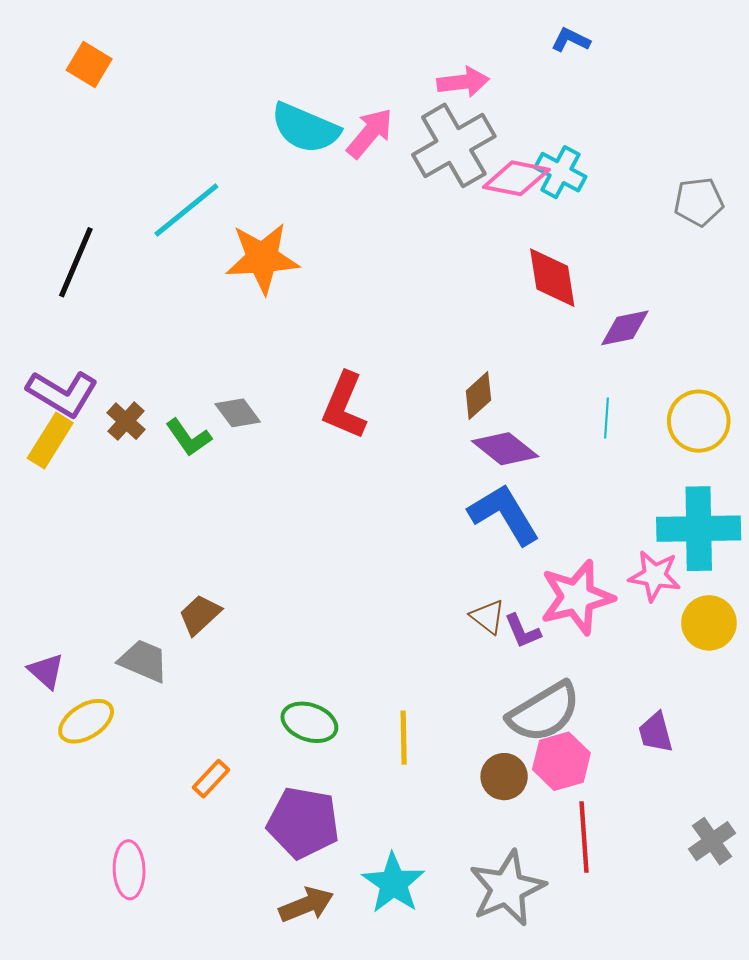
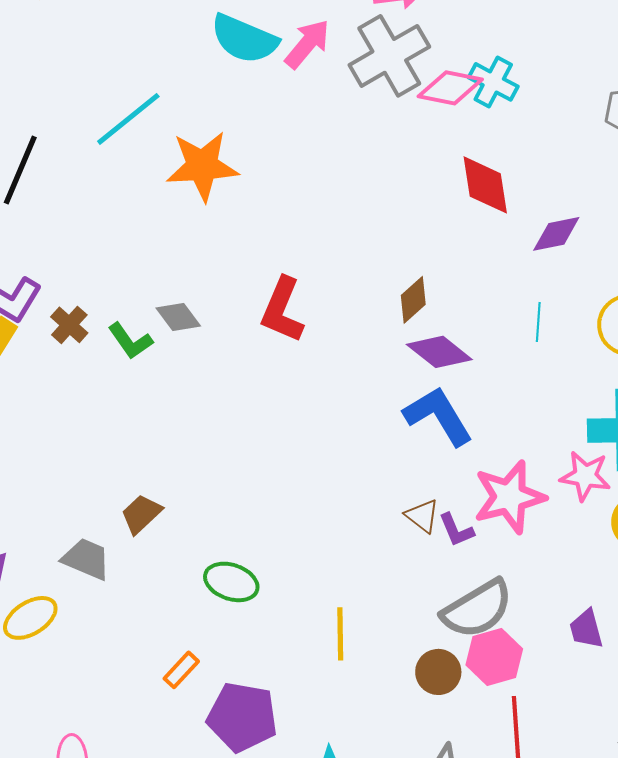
green ellipse: (309, 722) -> (231, 582), moved
orange rectangle: (211, 779) -> (181, 670), moved

